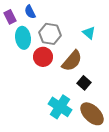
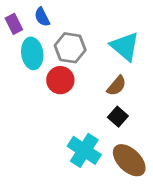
cyan triangle: (89, 33) -> (125, 46), size x1.6
brown semicircle: (72, 61) -> (117, 86), moved, size x0.7

